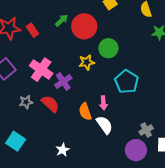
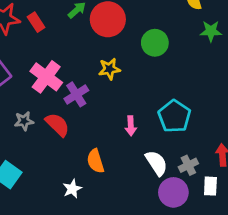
green circle: (108, 48) -> (155, 43), moved
cyan pentagon: (127, 82) -> (174, 116), moved
orange semicircle: (85, 112) -> (95, 161), moved
white semicircle: (104, 125) -> (156, 163), moved

